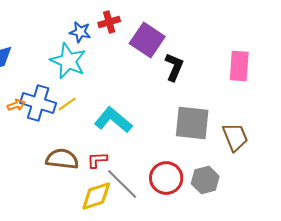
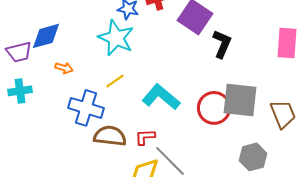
blue cross: (38, 103) -> (86, 108), moved
orange arrow: (16, 105) -> (64, 68), moved, turned 36
red circle: (166, 178) -> (214, 108), moved

